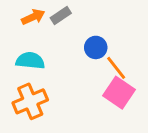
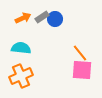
blue circle: (96, 47) -> (55, 19), moved
pink square: (119, 93) -> (82, 70), turned -30

